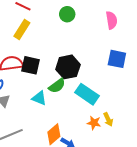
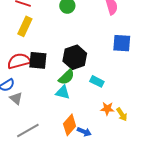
cyan rectangle: (87, 94) -> (97, 81), size x0.6
cyan triangle: (39, 98) -> (63, 92), moved
yellow arrow: (108, 119) -> (122, 114), moved

